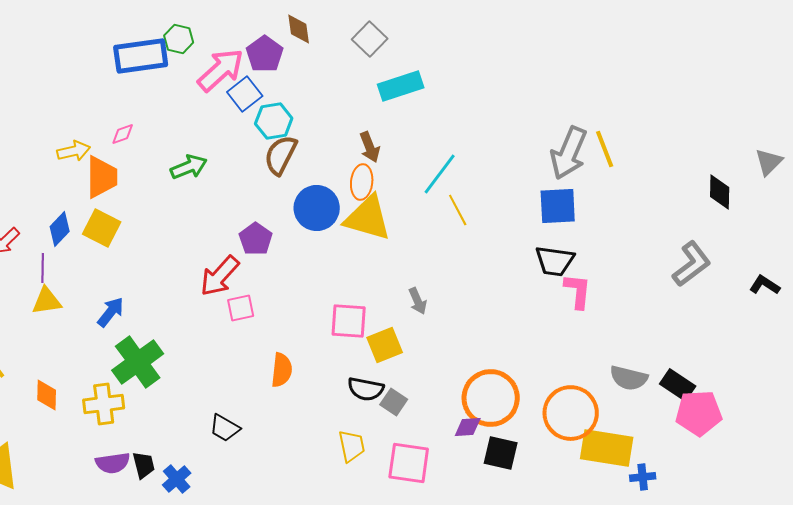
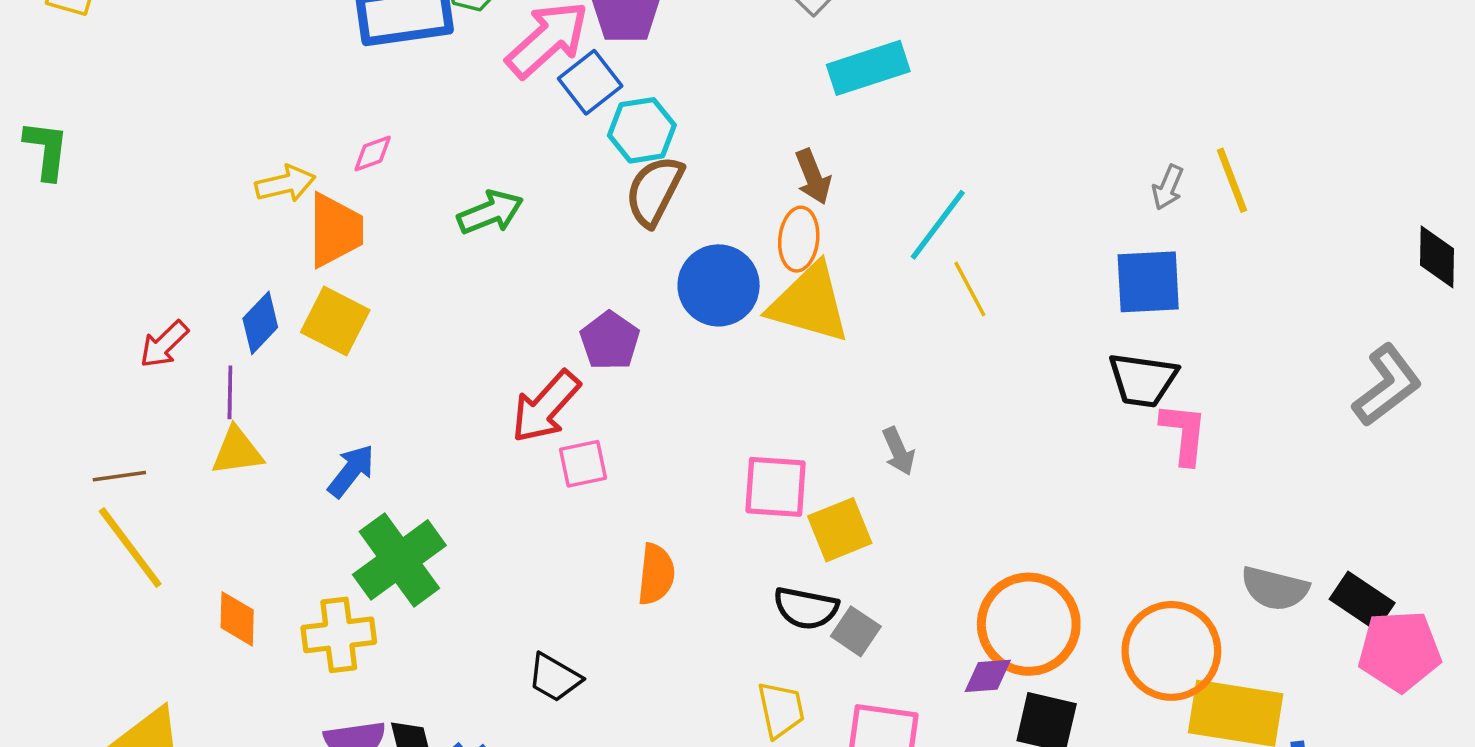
gray arrow: (569, 153) -> (1168, 187), size x0.5

